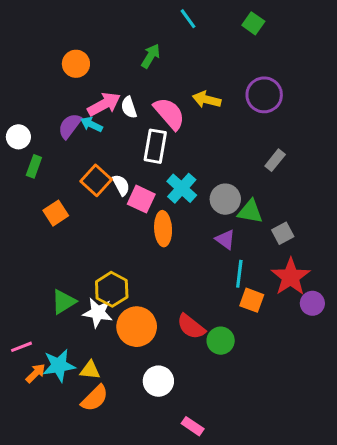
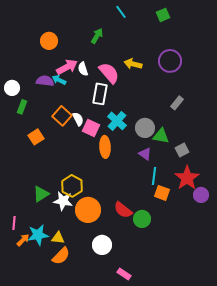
green square: (253, 23) -> (163, 15), turned 32
purple semicircle: (70, 126) -> (45, 81), turned 60
pink line: (22, 347) -> (14, 223), turned -64

